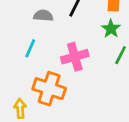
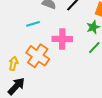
cyan line: (30, 48) -> (33, 24), turned 32

